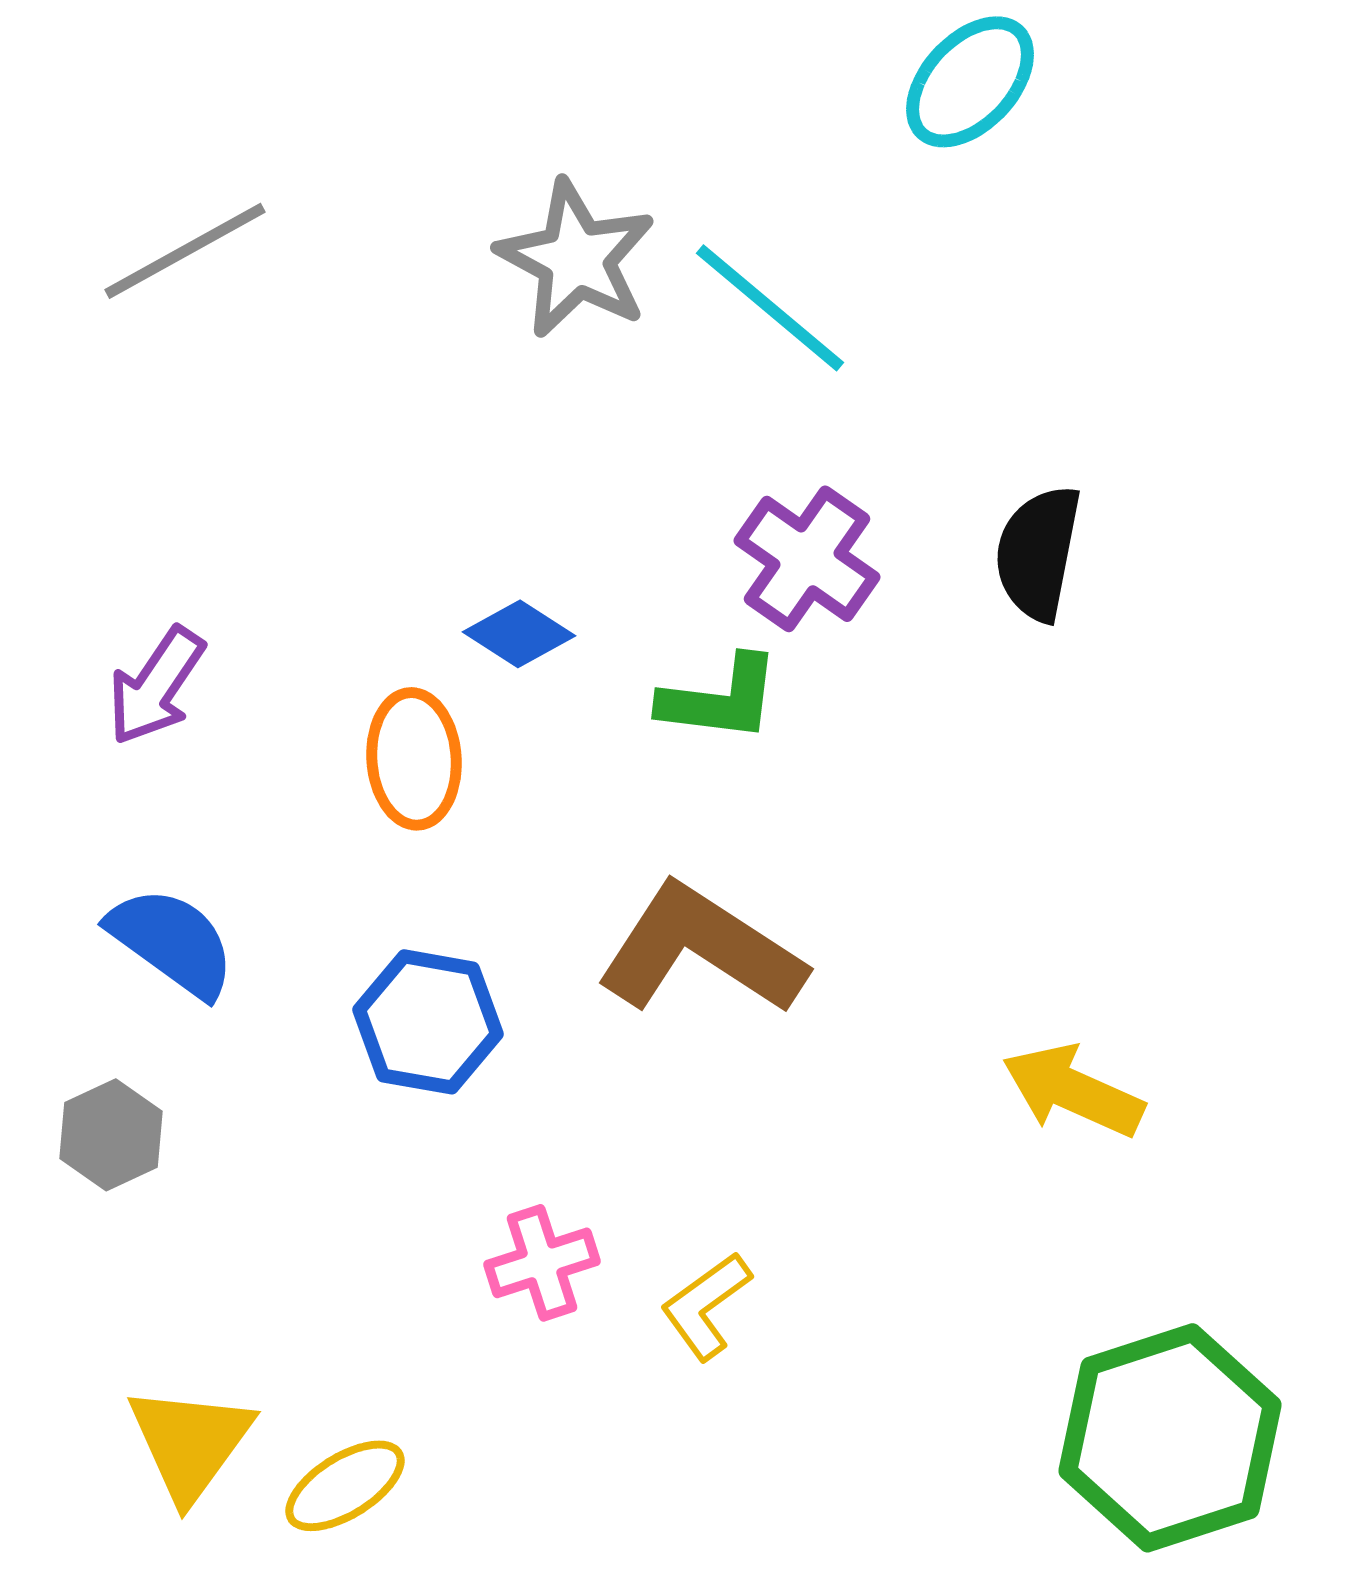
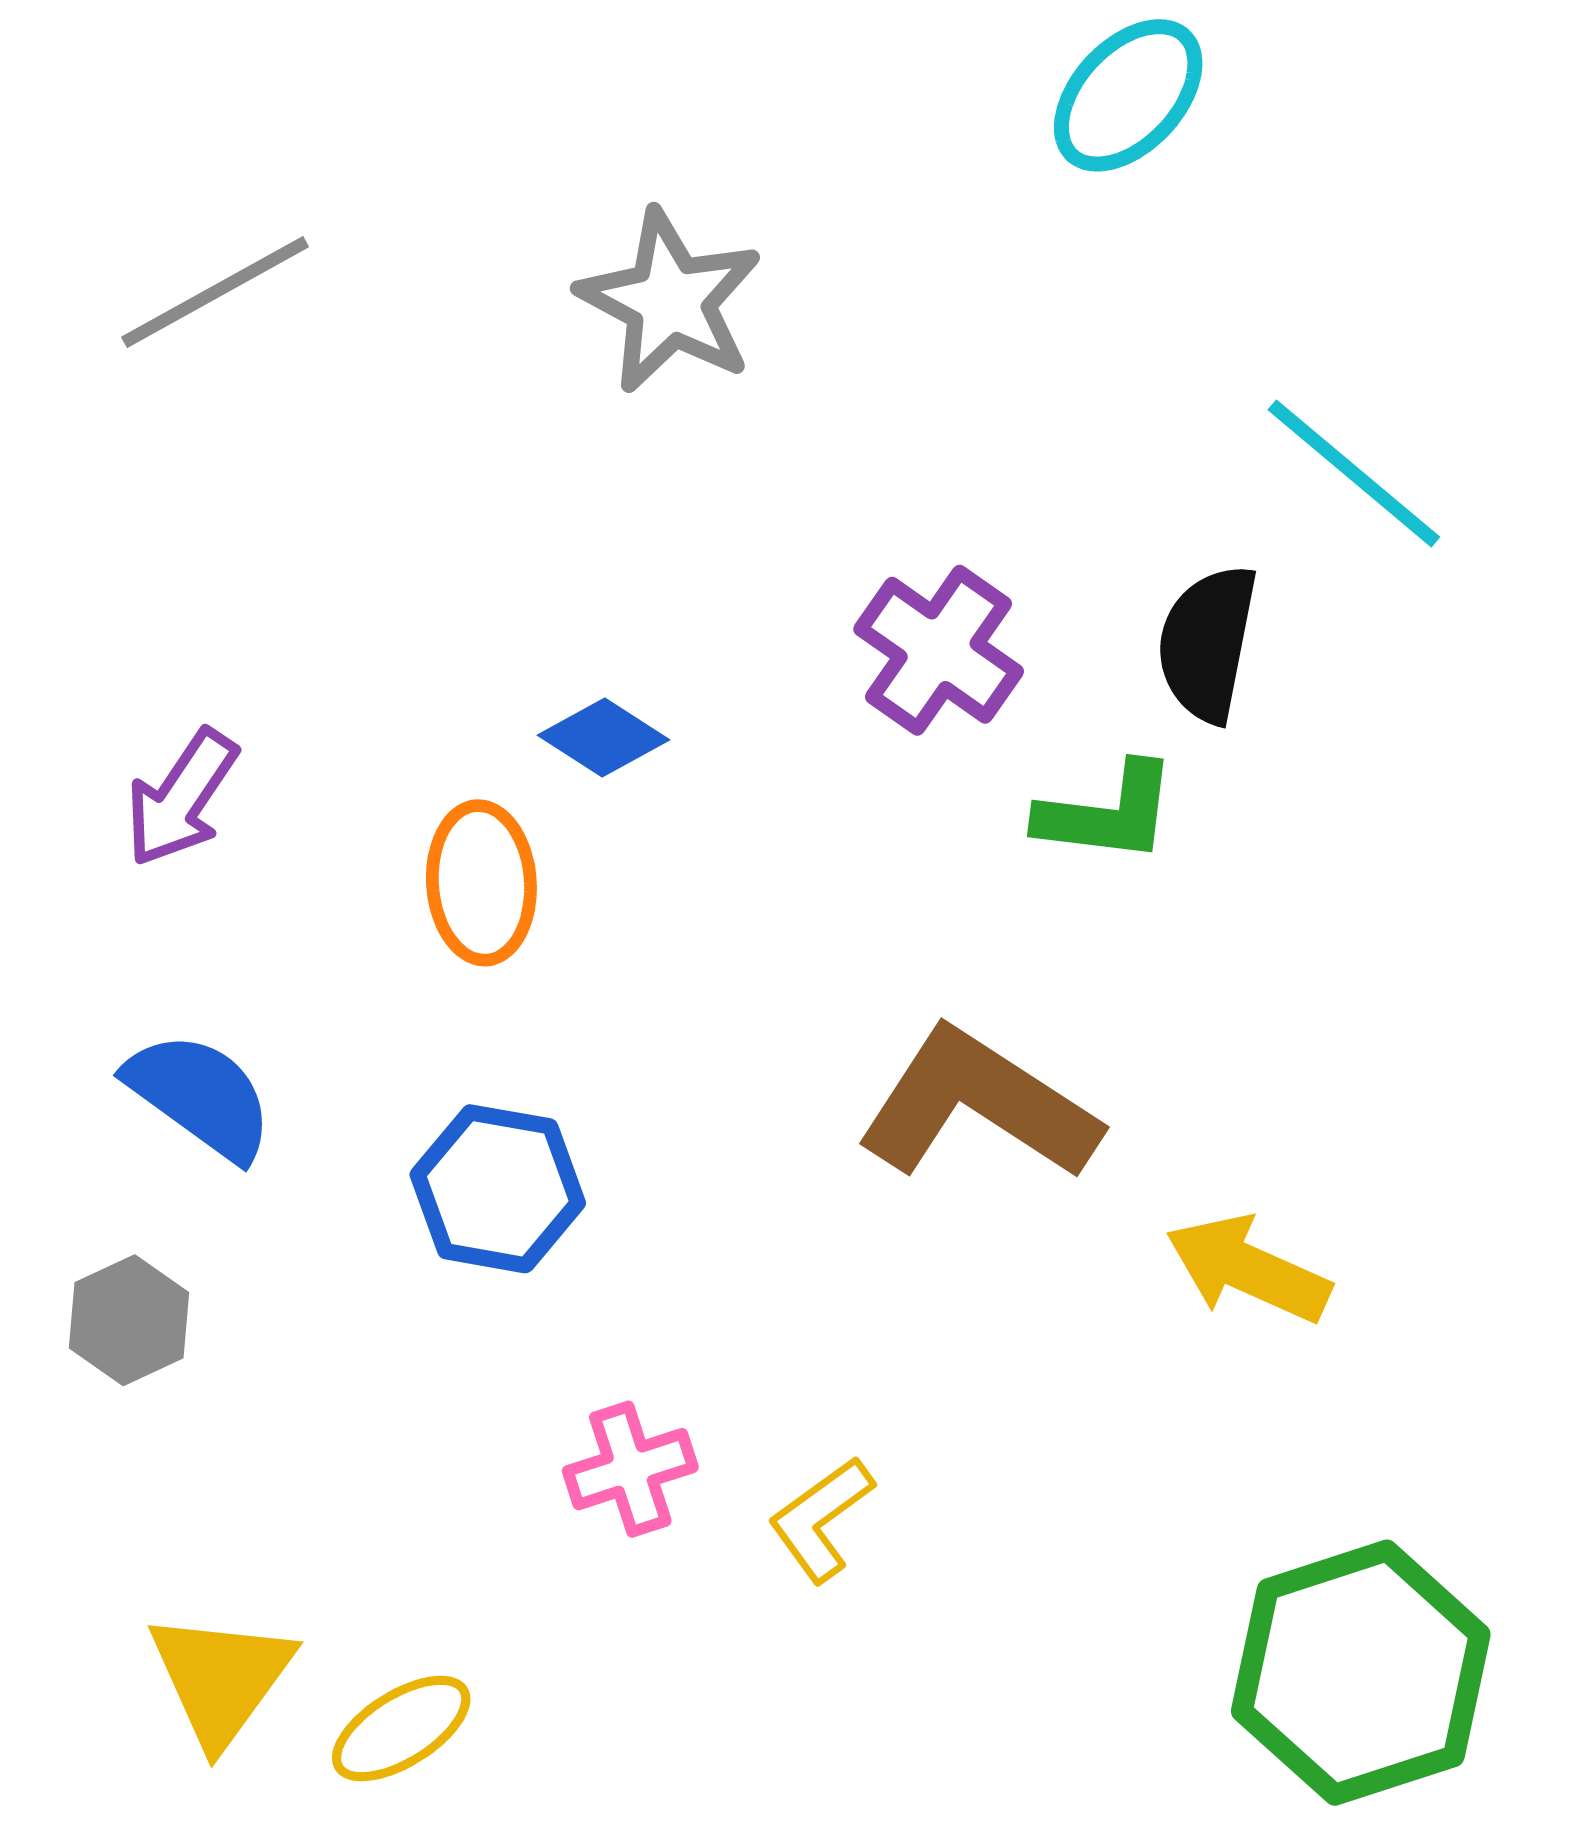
cyan line: (770, 308) -> (1354, 473), moved
green L-shape: (720, 699) -> (1107, 813), moved
brown L-shape: (701, 950) -> (978, 1105), moved

